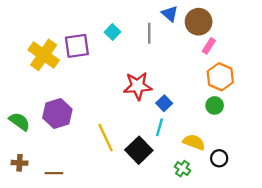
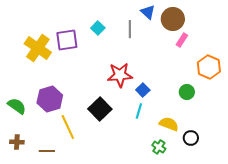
orange hexagon: (220, 77) -> (209, 67), moved
yellow line: (106, 138) -> (68, 127), moved
black square: (139, 150) -> (100, 109), moved

